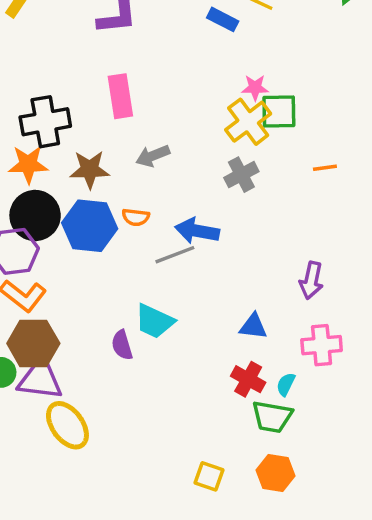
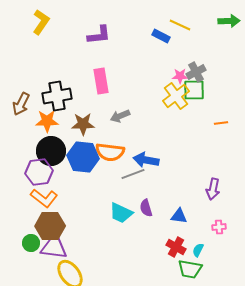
gray cross: (241, 175) -> (196, 72), moved
orange semicircle: (136, 217) -> (110, 152), size x1.8
purple semicircle: (122, 345) -> (146, 208), moved
pink cross: (322, 345) -> (219, 227), size x0.6

